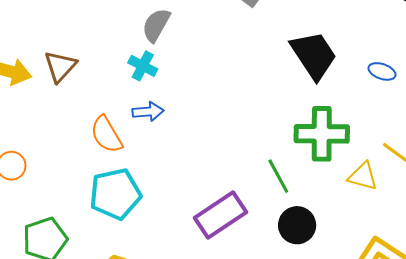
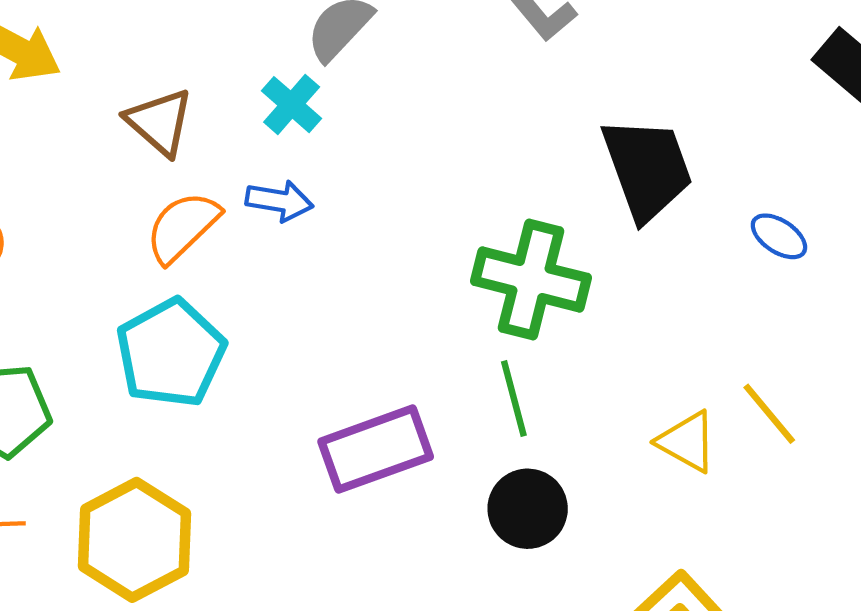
brown triangle: (60, 66) -> (160, 122), moved, turned -45
green cross: (322, 134) -> (531, 279), moved
orange semicircle: (106, 135) -> (183, 227), turned 63
cyan pentagon: (115, 194) -> (171, 353), turned -30

